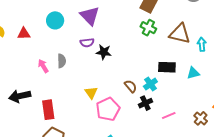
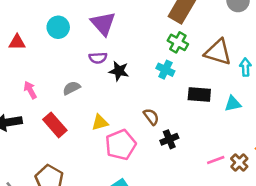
gray semicircle: (62, 61) -> (71, 88), moved, turned -120
pink arrow: (43, 66) -> (30, 90), moved
cyan cross: (150, 84) -> (165, 70), moved, turned -32
yellow triangle: (91, 93) -> (100, 122), turned 48
red rectangle: (48, 110) -> (55, 125), moved, turned -36
pink line: (169, 116) -> (216, 160), moved

